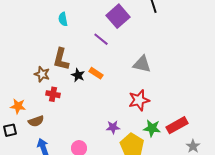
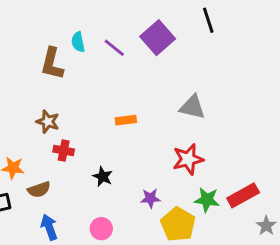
purple line: (101, 39) -> (114, 48), moved
brown L-shape: (61, 59) -> (52, 64), moved
orange rectangle: (96, 73) -> (126, 120), turned -40
black star: (78, 75) -> (103, 177), moved

